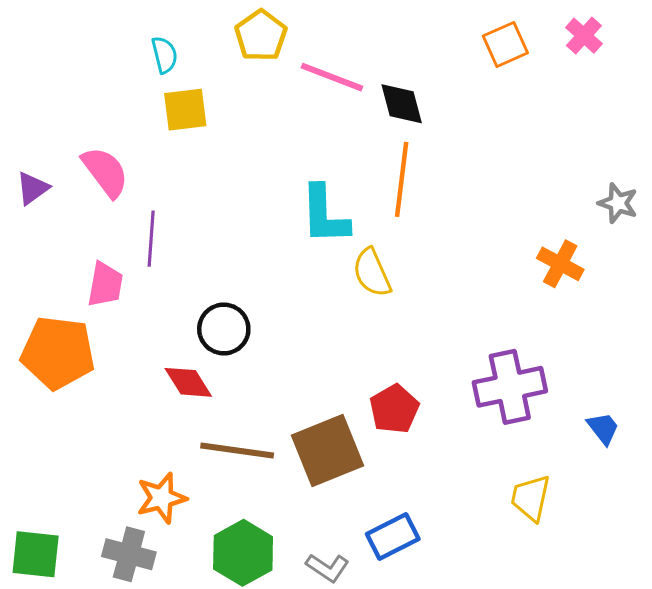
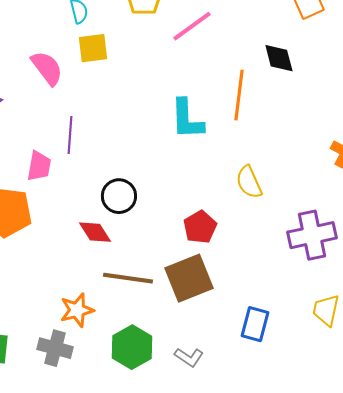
pink line: (332, 77) -> (192, 26), turned -57
black diamond: (402, 104) -> (279, 58), moved
pink semicircle: (105, 172) -> (47, 68), moved
yellow semicircle: (372, 273) -> (249, 182), moved
red pentagon: (394, 409) -> (200, 227), moved
blue rectangle: (393, 536) -> (255, 324), moved, turned -48

